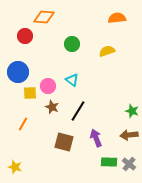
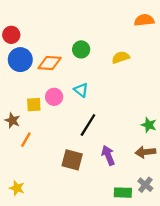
orange diamond: (44, 17) -> (50, 63), moved
orange semicircle: (117, 18) -> (144, 20), moved
red circle: (25, 36) -> (11, 35), moved
blue circle: (18, 72) -> (20, 60), moved
brown star: (52, 107) -> (12, 120), moved
green rectangle: (109, 162) -> (123, 193), moved

